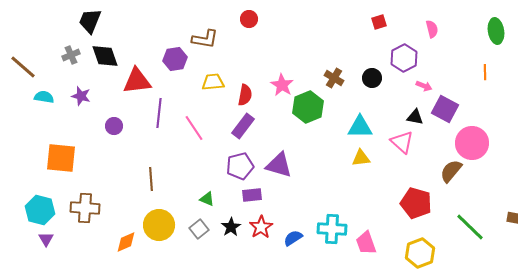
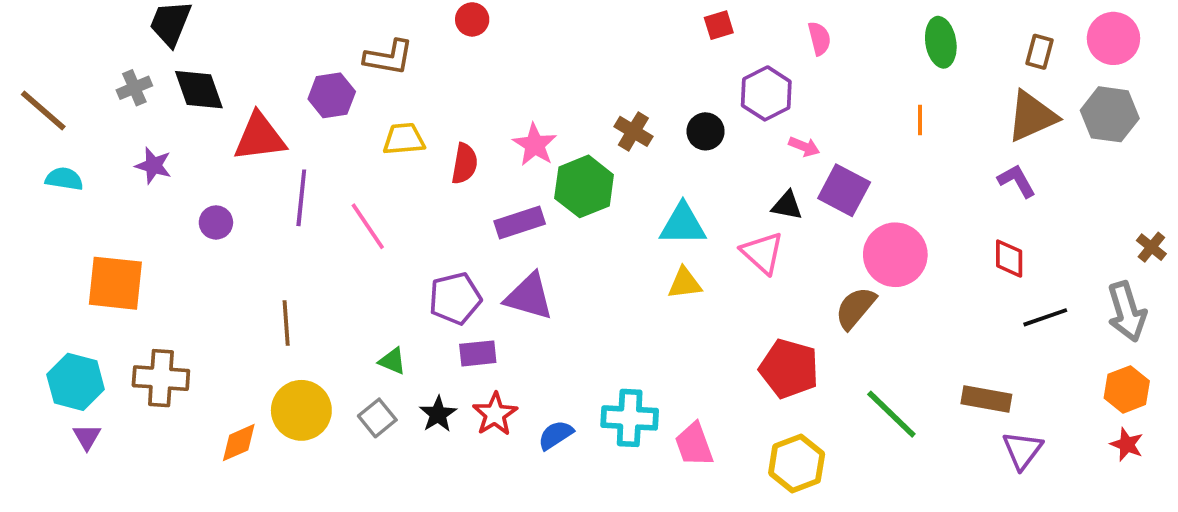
cyan semicircle: (44, 97) -> (64, 179), moved
purple rectangle: (243, 126) -> (520, 222), moved, turned 35

